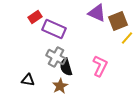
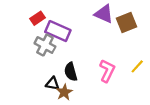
yellow line: (127, 38) -> (137, 66), moved
gray cross: (56, 57) -> (45, 45), moved
black triangle: (28, 80) -> (52, 84), moved

